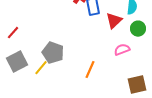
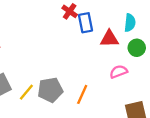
red triangle: (114, 21) -> (109, 39), turned 42
gray pentagon: (53, 53) -> (50, 90), moved, turned -30

